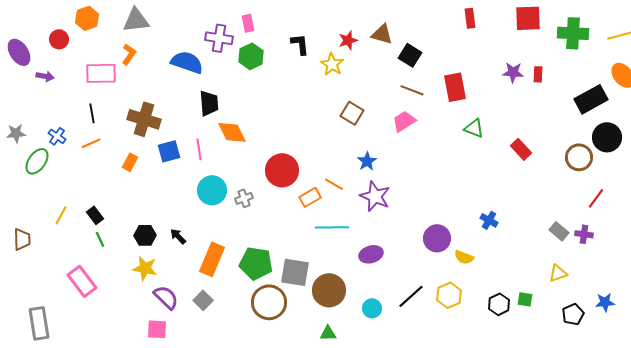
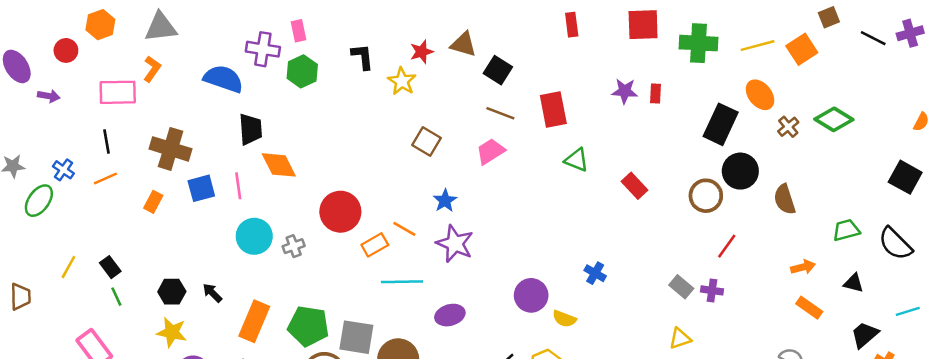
black rectangle: (591, 99) -> (721, 124), turned -36

